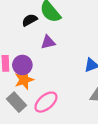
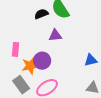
purple circle: (22, 65) -> (42, 61), moved

